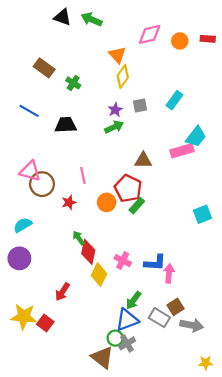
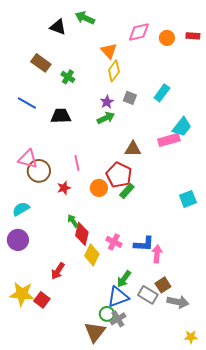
black triangle: (62, 17) -> (58, 27), moved
gray square: (140, 106) -> (130, 98), turned 32
brown triangle: (102, 357) -> (95, 332), turned 30

